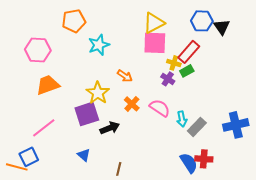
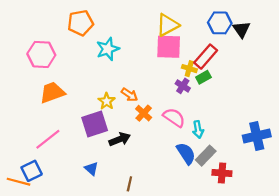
orange arrow: (125, 76) -> (129, 95), moved
yellow star: (98, 93) -> (107, 101), size x0.7
gray rectangle: (197, 127) -> (206, 156), moved
blue semicircle: (189, 163) -> (186, 153), moved

